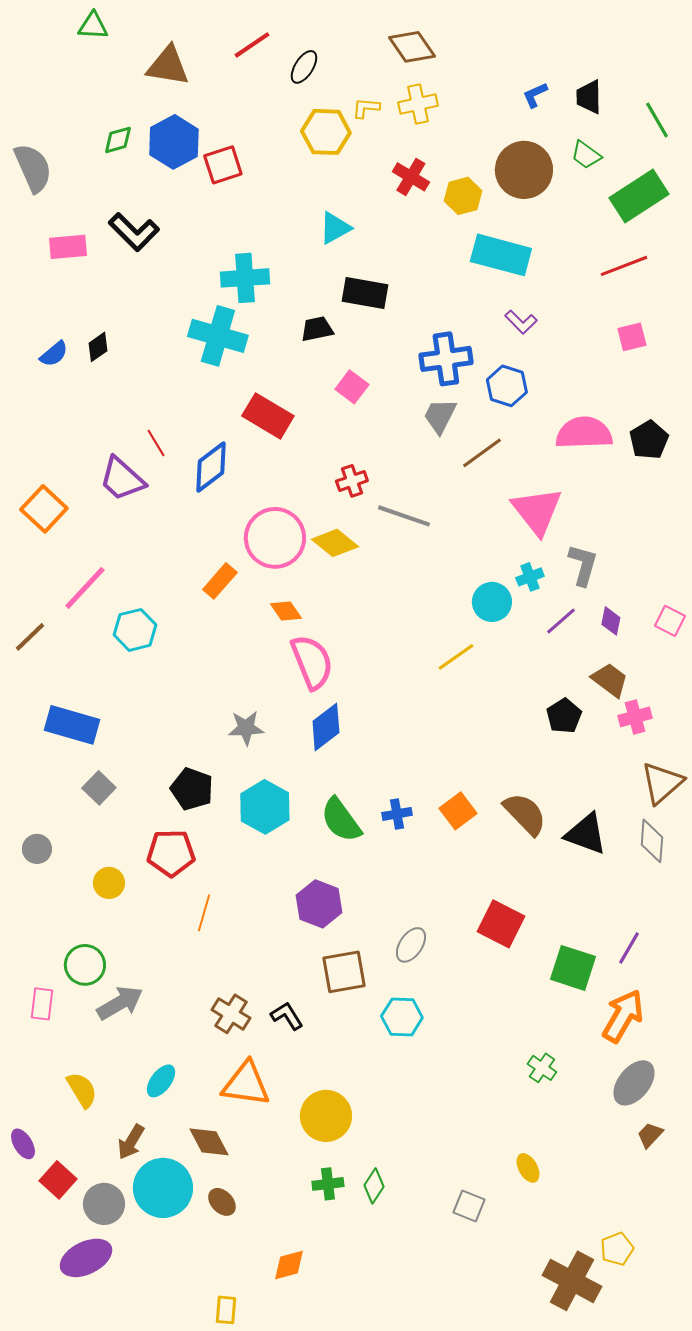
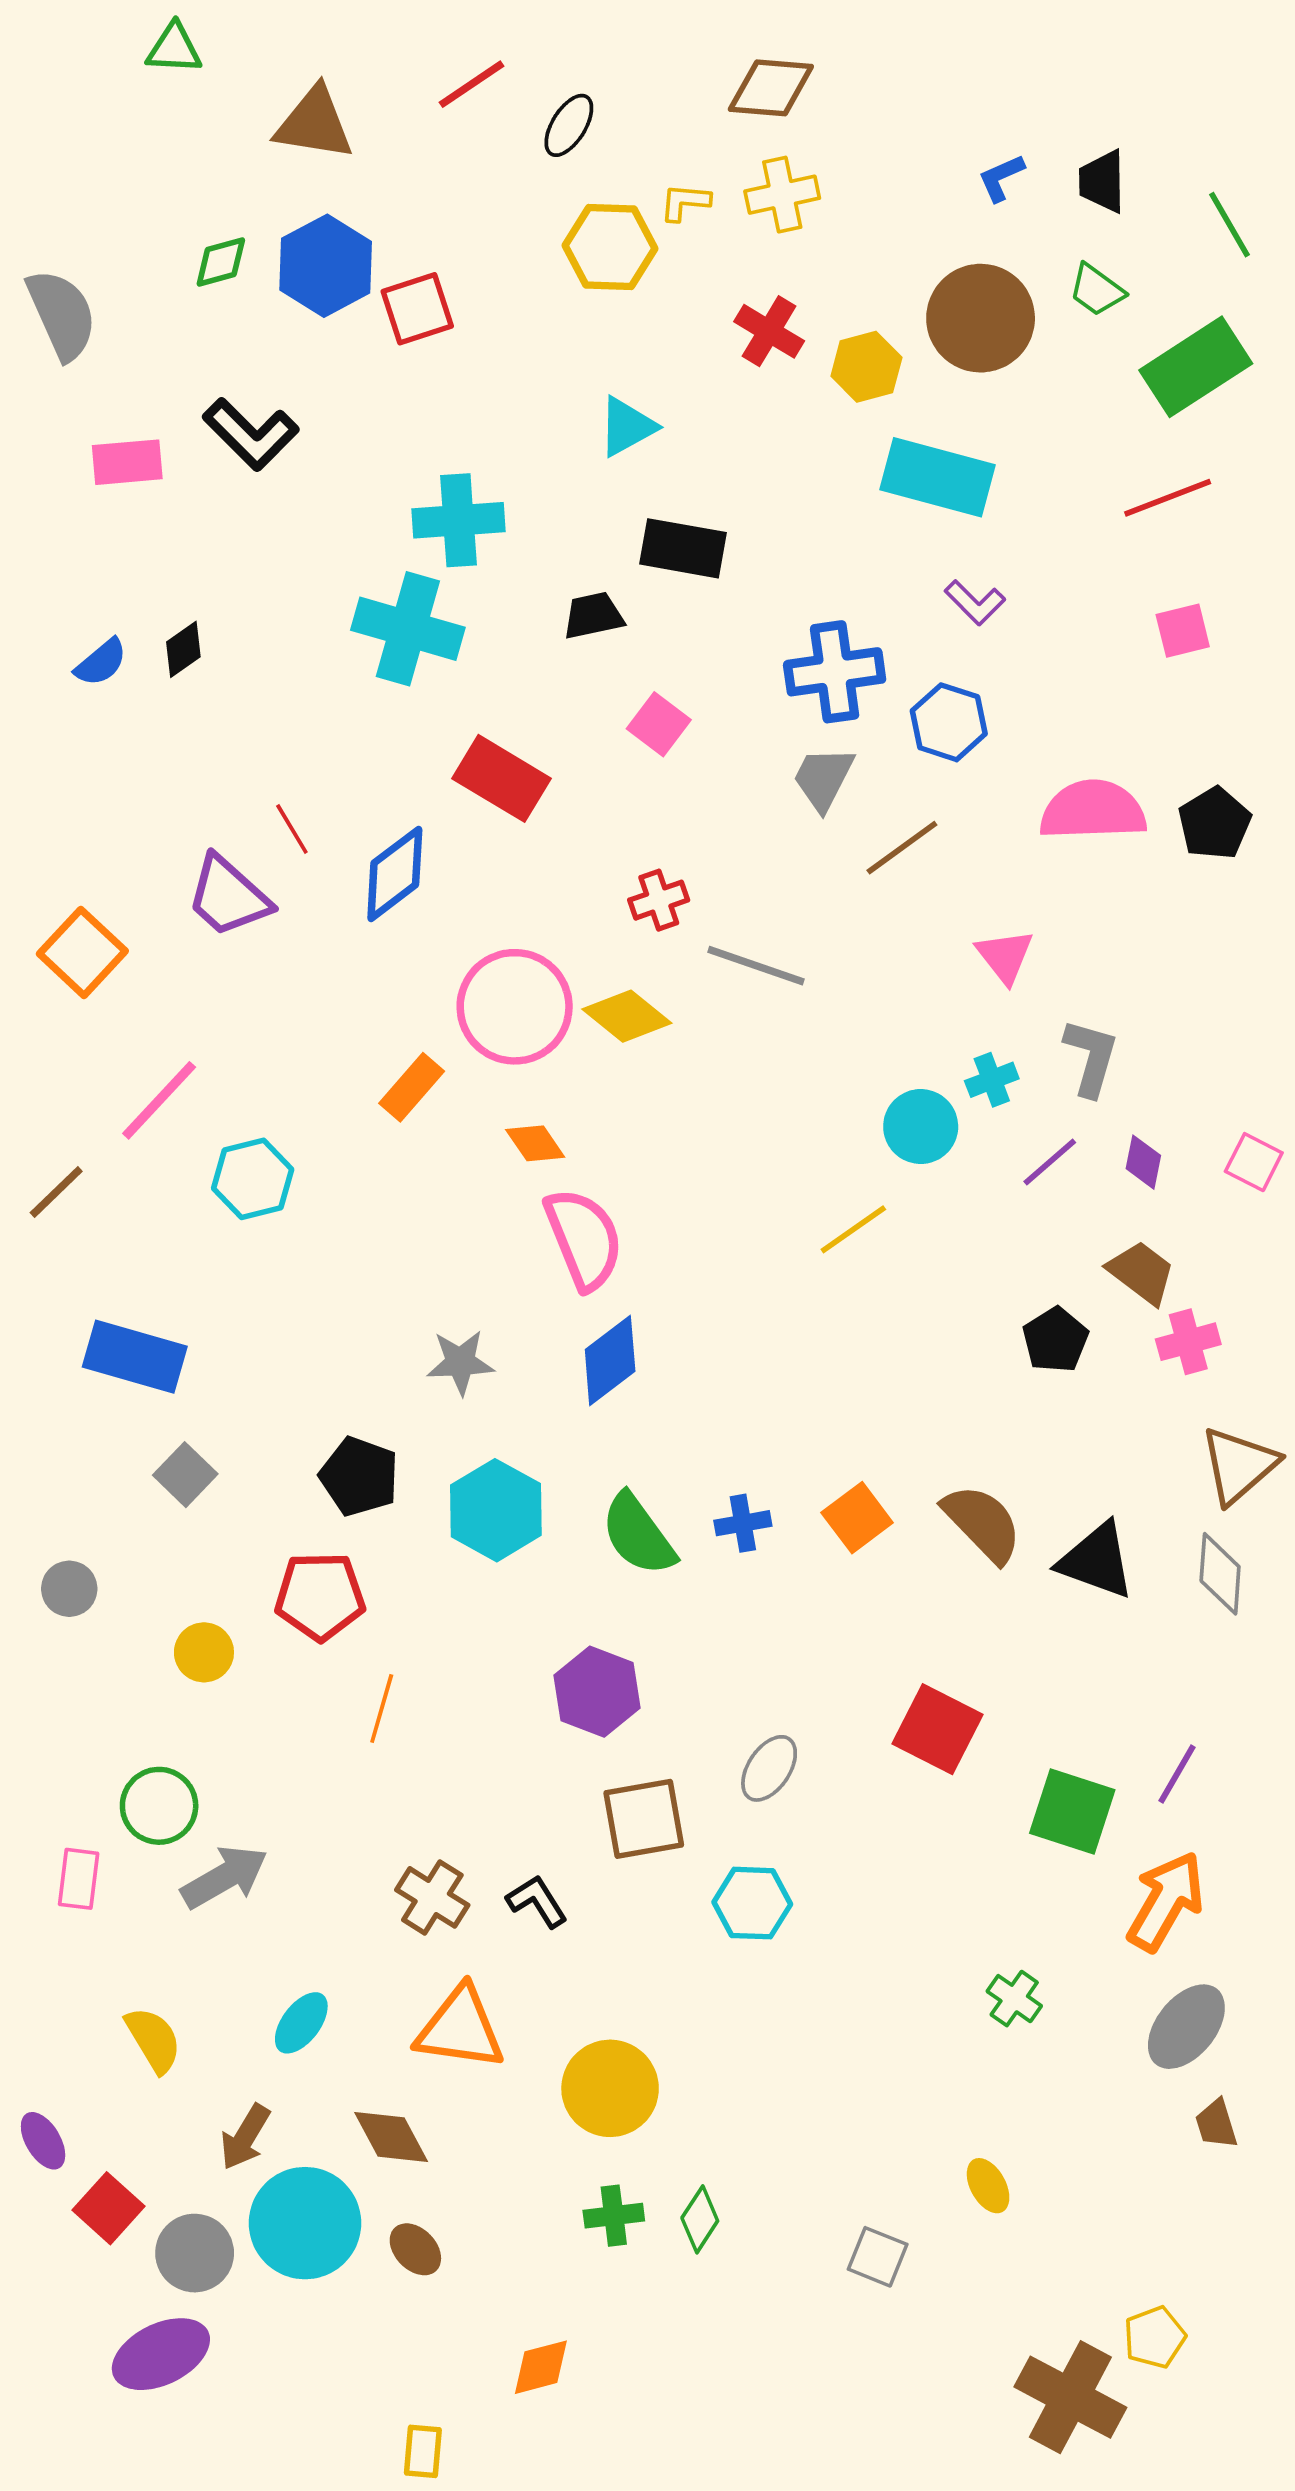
brown diamond: (412, 47) -> (771, 88), turned -51
pink triangle: (537, 511) -> (1005, 956), size x0.6
brown trapezoid: (650, 1135) -> (1216, 2124), turned -60

